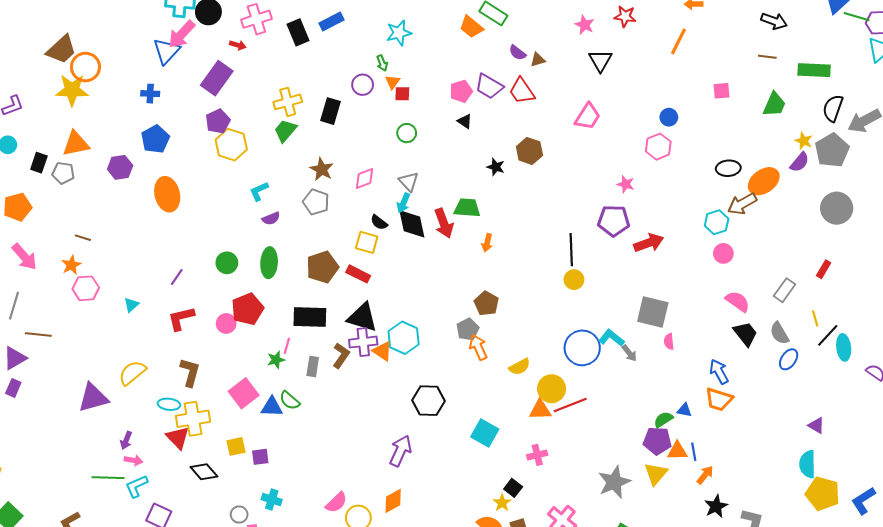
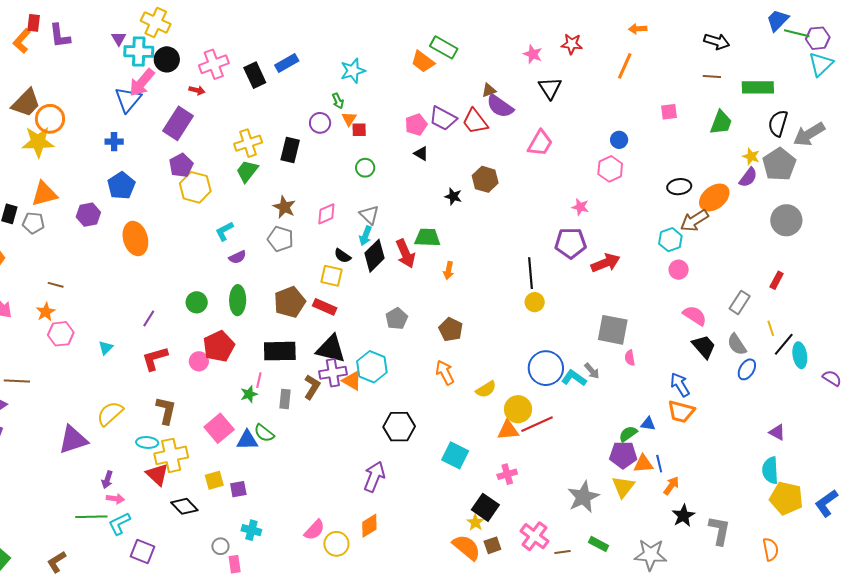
purple semicircle: (517, 53) -> (500, 106), moved, size x1.6
black diamond: (412, 224) -> (374, 256), turned 60
gray pentagon: (468, 329) -> (397, 319), moved
cyan L-shape: (611, 338) -> (574, 378), moved
black square: (513, 488) -> (485, 507), size x1.5

